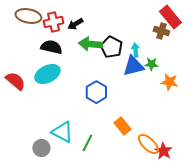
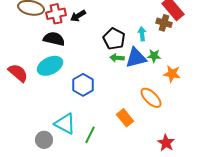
green arrow: (90, 44) -> (117, 58), moved, size x0.6
cyan arrow: (135, 50) -> (142, 34), moved
blue hexagon: (96, 92) -> (83, 85), moved
orange ellipse: (148, 144) -> (151, 98), moved

